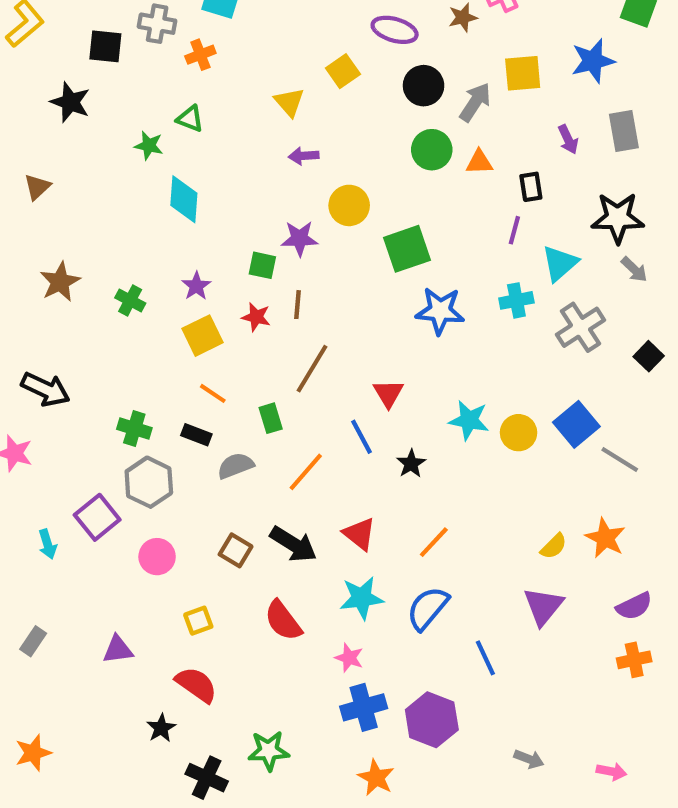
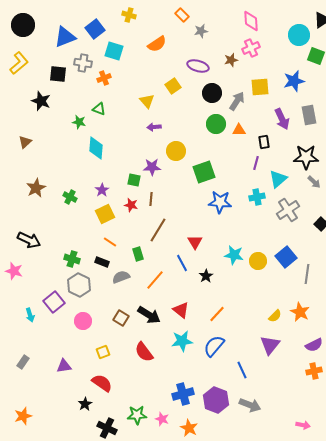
purple arrow: (568, 139) -> (282, 119), size x1.5
gray line: (620, 460) -> (307, 274), turned 66
pink star: (349, 658) -> (162, 419), moved
gray arrow: (529, 759) -> (250, 405), moved, size x1.5

